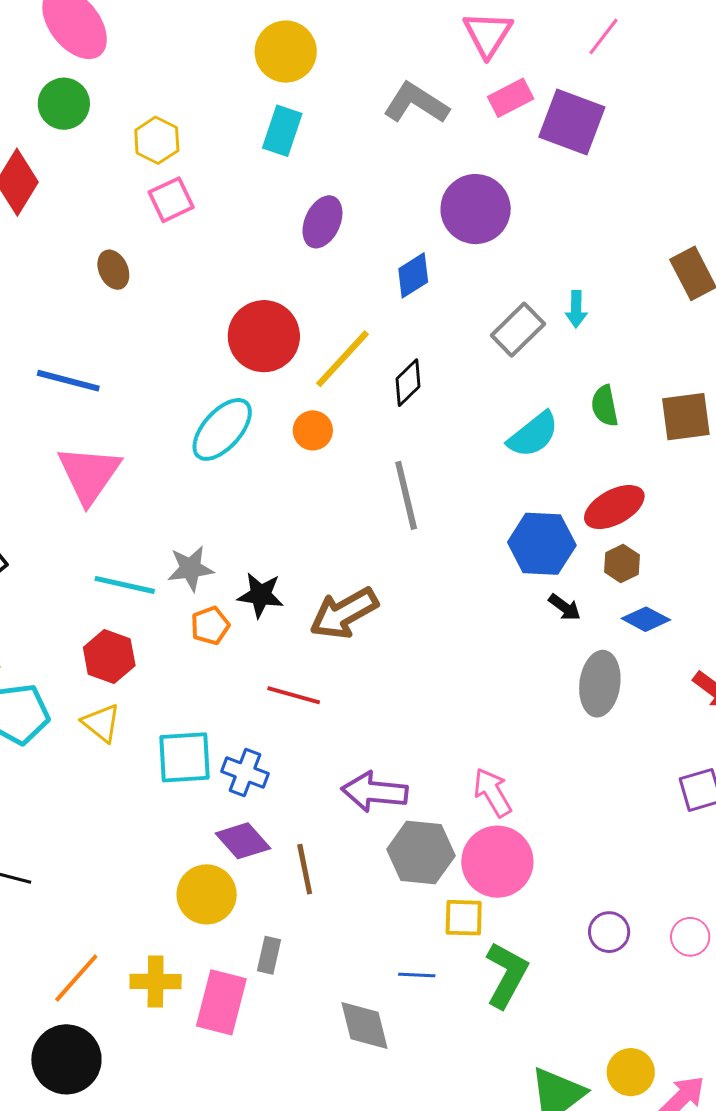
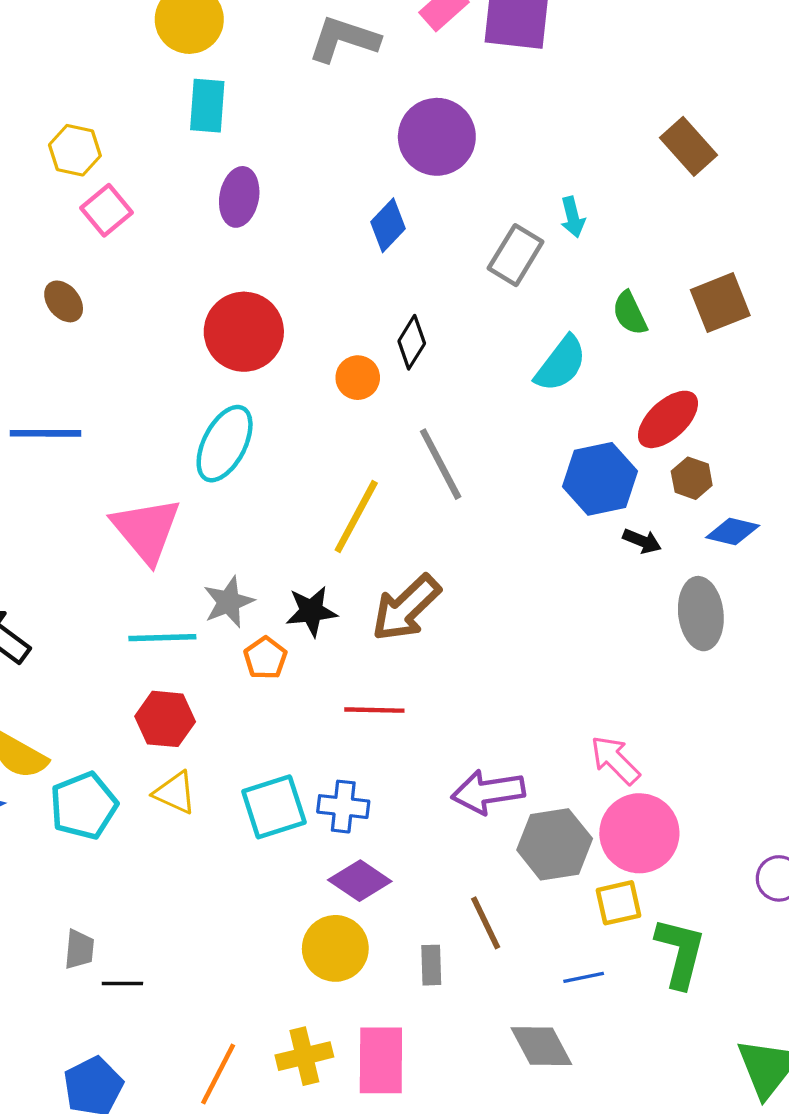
purple ellipse: (322, 222) -> (239, 197), moved
yellow line: (343, 359) -> (356, 516), moved
orange circle: (313, 430) -> (358, 378), moved
pink triangle: (89, 474) -> (146, 530), moved
brown line: (305, 869) -> (486, 923), moved
gray rectangle: (269, 955) -> (431, 965), moved

